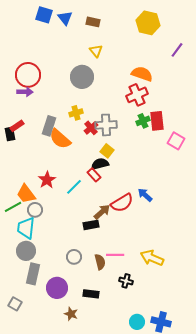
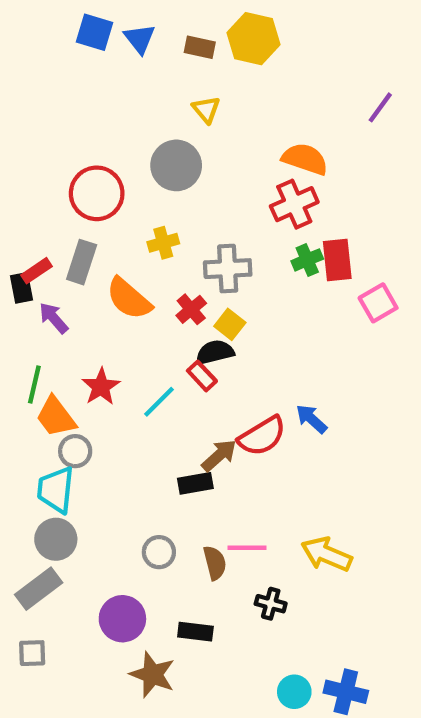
yellow hexagon: (148, 23) -> (253, 39), moved
red circle: (28, 75) -> (97, 193), moved
purple arrow: (25, 92) -> (54, 318), moved, turned -133
gray rectangle: (49, 126) -> (82, 262), moved
red cross: (91, 128) -> (191, 309), moved
pink square: (176, 141) -> (378, 303), turned 30
green line: (13, 207) -> (34, 385), moved, turned -48
gray rectangle: (33, 274) -> (39, 589), moved, turned 40
gray square: (15, 304) -> (32, 653), turned -32
brown star: (71, 314) -> (152, 675), size x1.5

